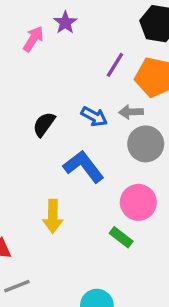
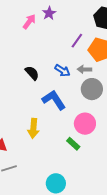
black semicircle: (44, 124) -> (32, 73), turned 98

